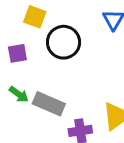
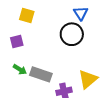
black circle: (64, 42) -> (72, 34), moved

